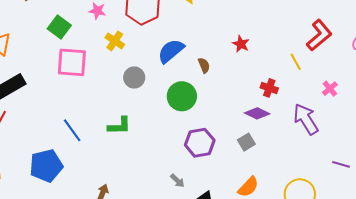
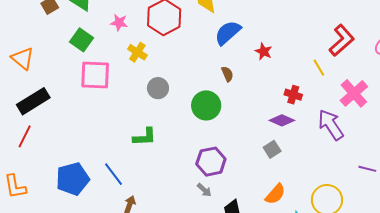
blue semicircle: (171, 51) -> (228, 33), moved
pink cross: (330, 89) -> (354, 93), size x1.8
blue line: (72, 130) -> (114, 174), moved
purple hexagon: (200, 143) -> (211, 162), moved

